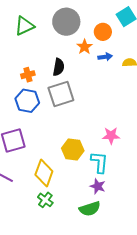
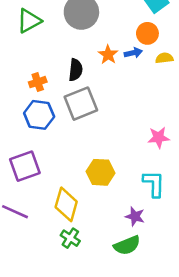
orange circle: (103, 32) -> (147, 33), moved
orange star: (85, 47) -> (108, 55), moved
pink star: (111, 136) -> (159, 137), moved
cyan L-shape: (99, 162) -> (154, 184), moved

